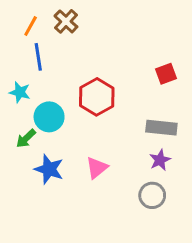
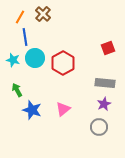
cyan circle: (49, 117) -> (35, 58), moved
green arrow: (26, 138) -> (17, 90), turned 104

